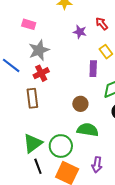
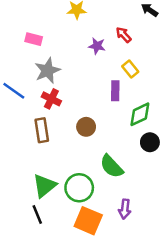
red cross: (41, 73) -> (51, 99), turned -35
brown circle: (80, 104) -> (86, 127), moved
green semicircle: (88, 130) -> (112, 166), turned -140
black line: (38, 166) -> (37, 215), moved

